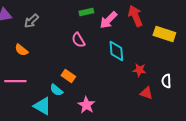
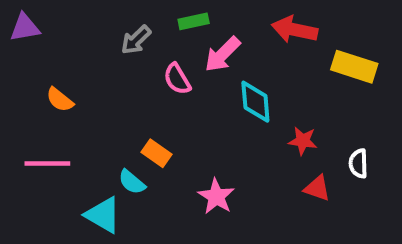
red arrow: (135, 16) -> (295, 30), turned -55
pink arrow: (108, 20) -> (222, 54), moved
gray arrow: (31, 21) -> (136, 40), moved
pink star: (86, 105) -> (216, 196), moved

